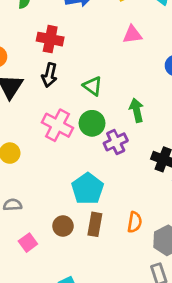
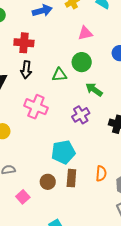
green triangle: (93, 86) -> (59, 75), turned -35
green arrow: (137, 110) -> (94, 90), turned -36
green circle: (92, 123) -> (82, 62), moved
cyan pentagon: (88, 189) -> (63, 152), turned 30

